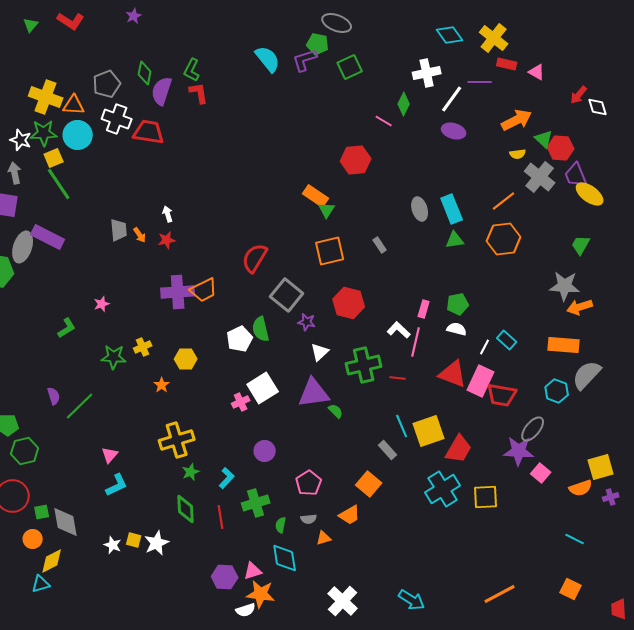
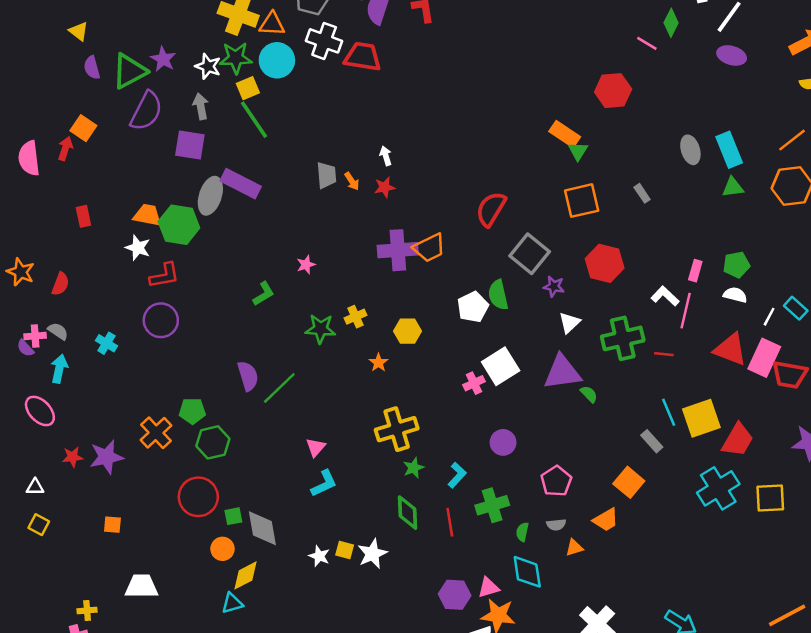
purple semicircle: (54, 396) -> (248, 376), size x1.4

